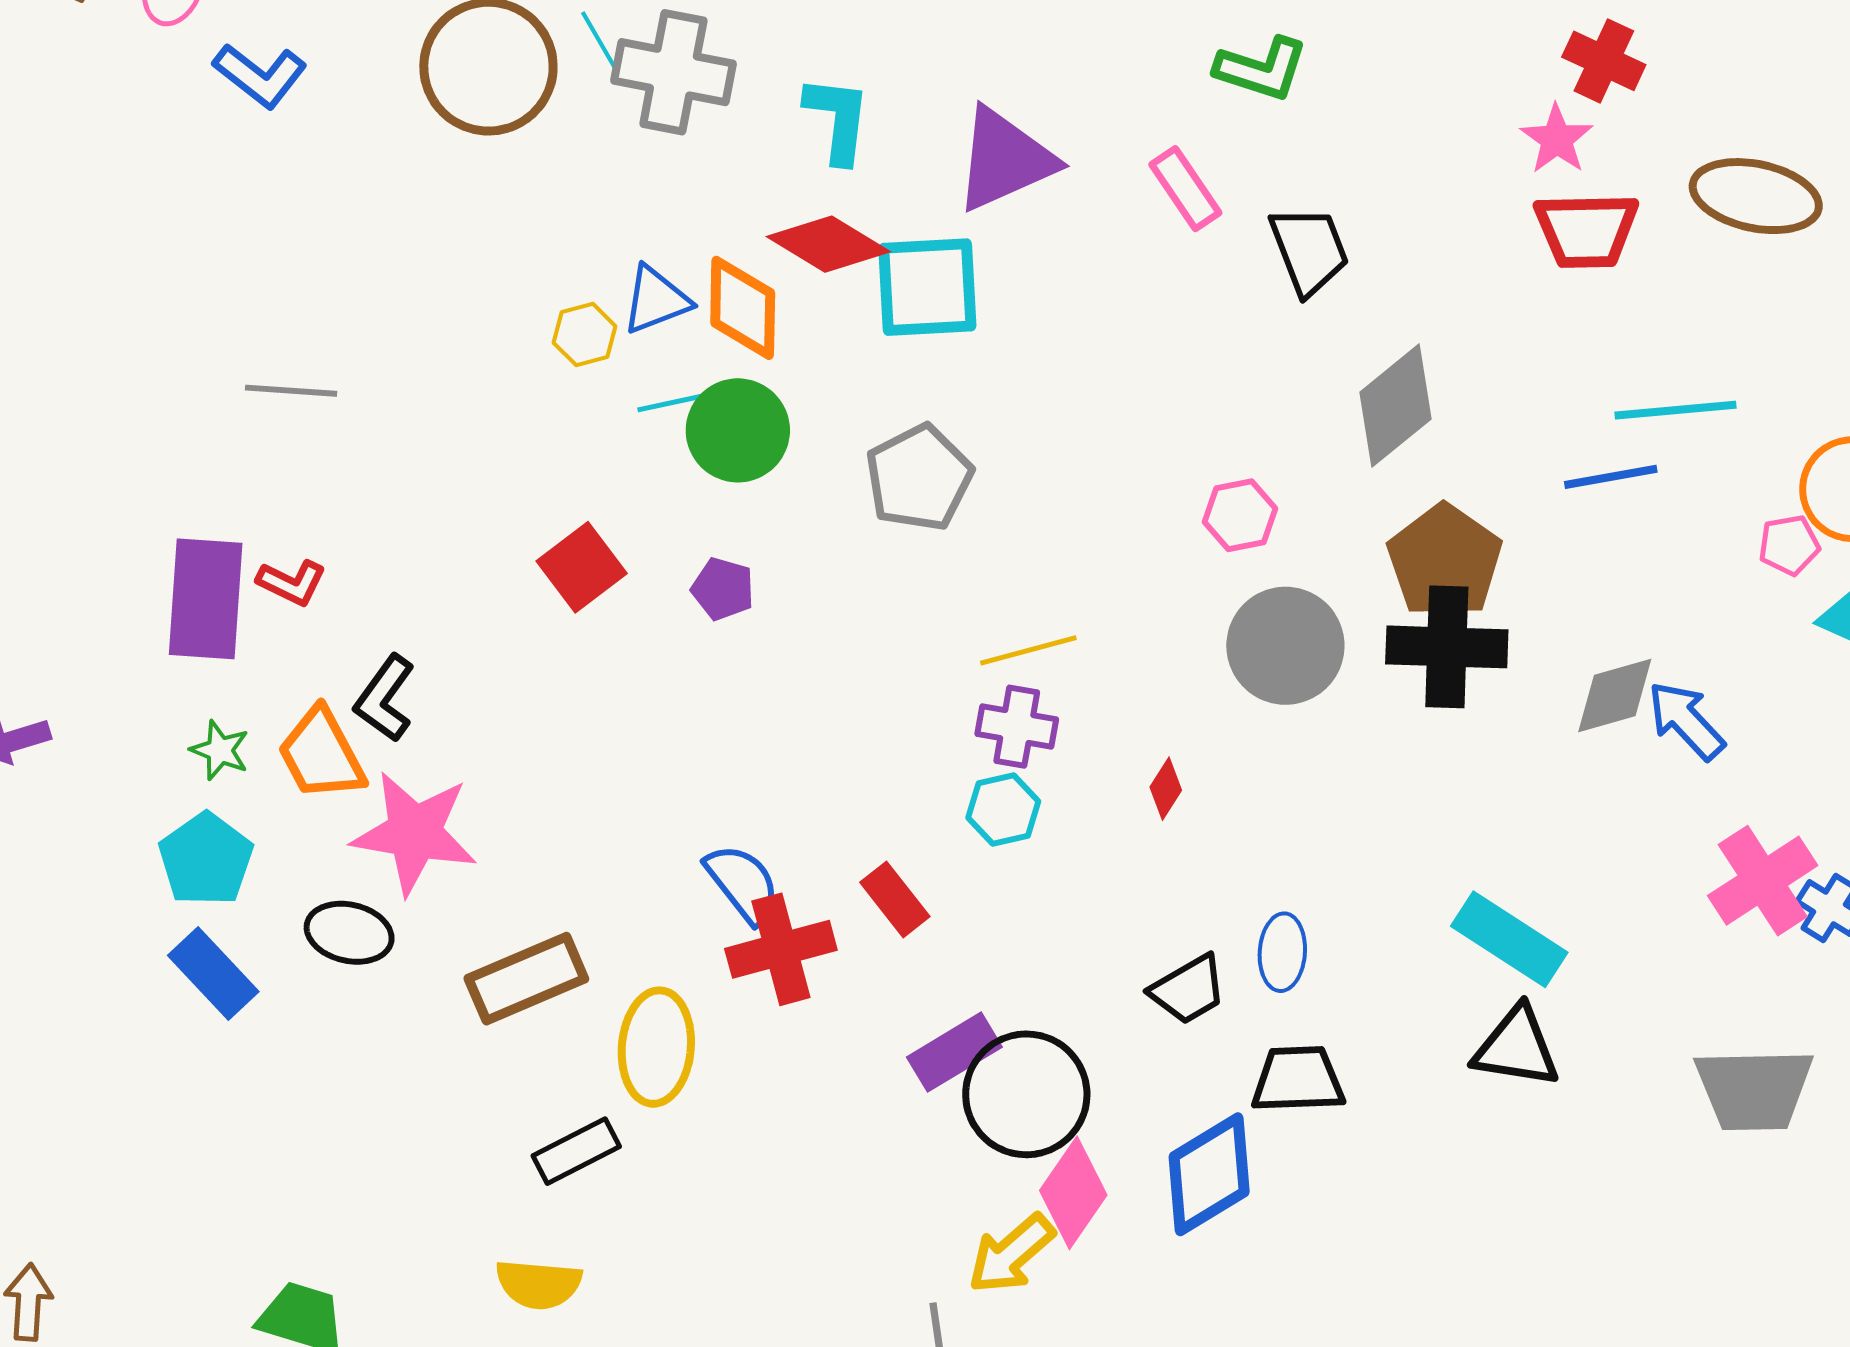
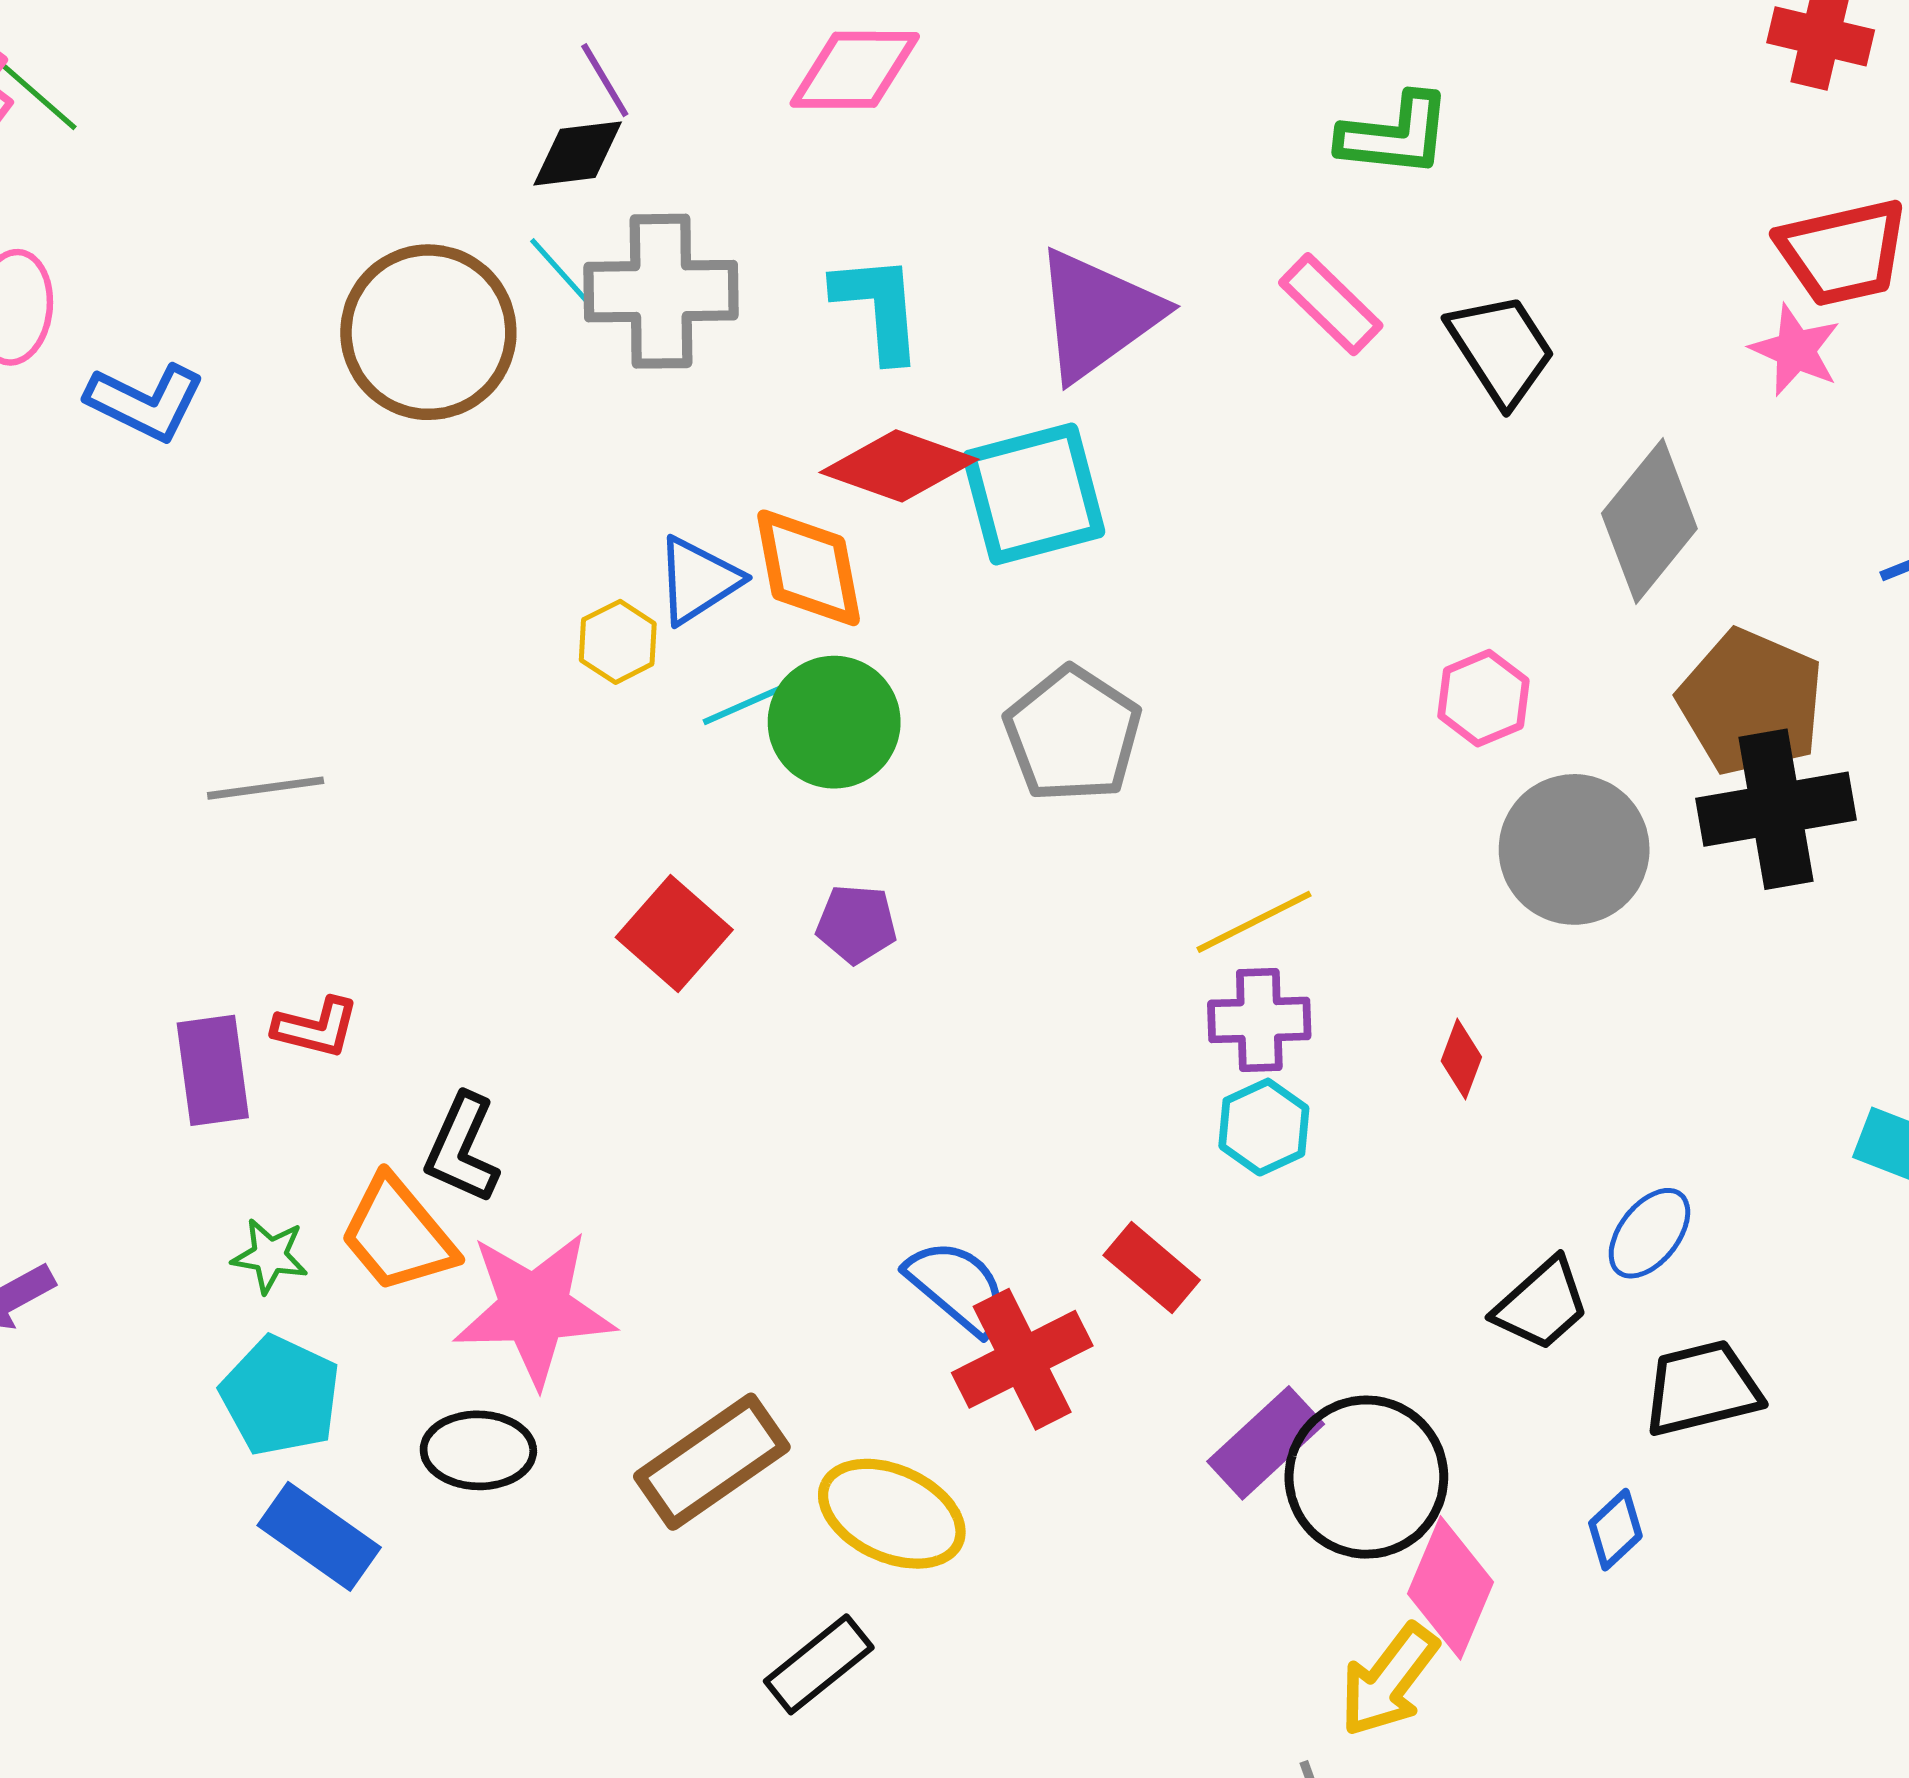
pink star: (1557, 139) -> (1795, 350), moved
purple rectangle: (206, 599) -> (213, 1070), size x0.7
blue ellipse: (1282, 952) -> (1649, 1233), turned 46
yellow ellipse: (656, 1047) -> (892, 1514), turned -59
blue diamond: (1209, 1174) -> (1615, 1530), size x0.5

